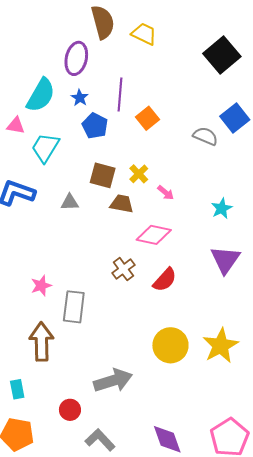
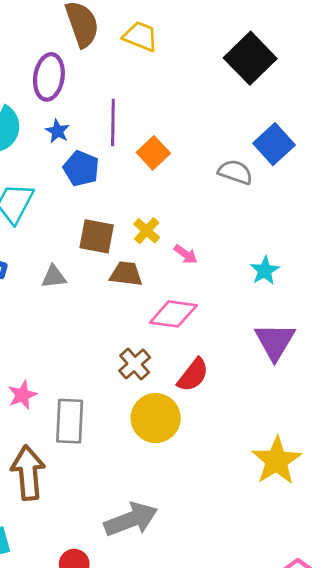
yellow circle: (170, 345) -> (156, 418), moved

